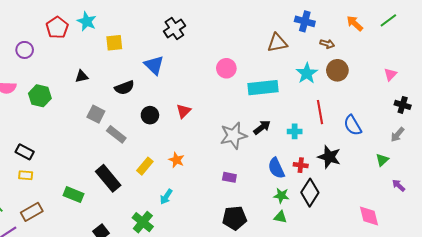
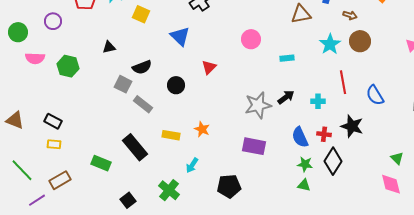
yellow square: (114, 43) -> (141, 14), turned 30
black semicircle: (124, 88) -> (142, 67), moved
cyan rectangle: (263, 88) -> (287, 58), size x0.5
red triangle: (184, 111) -> (209, 67), moved
green triangle: (382, 160) -> (397, 158), moved, turned -32
yellow rectangle: (145, 166) -> (171, 135), turned 60
purple rectangle: (229, 177) -> (254, 146), size x1.6
black pentagon: (234, 218) -> (229, 186), moved

